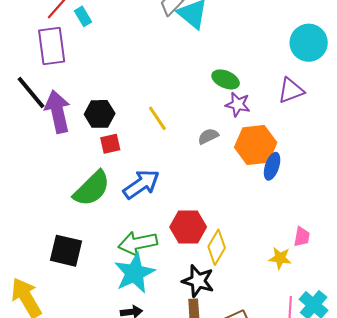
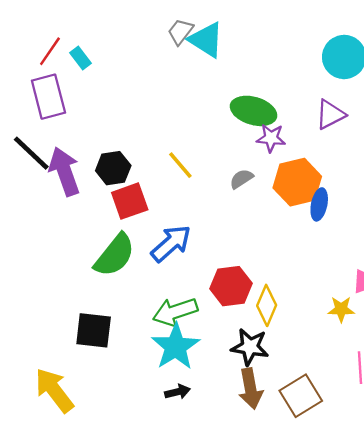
green ellipse: (226, 79) -> (254, 111), size x1.4
red square: (110, 144) -> (130, 201), size x1.5

